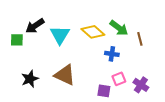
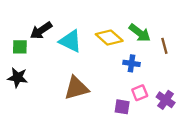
cyan triangle: (60, 35) -> (70, 41), turned -35
brown triangle: (65, 75) -> (76, 88), turned -40
black star: (30, 79) -> (18, 77), moved, turned 30

